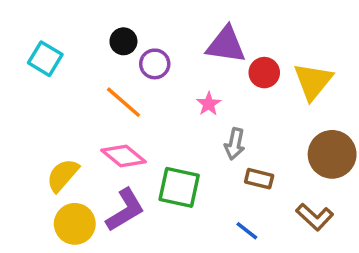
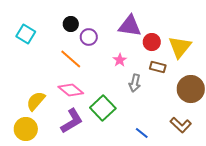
brown rectangle: (259, 179) -> (158, 67), moved
green square: (179, 187) -> (103, 108), turned 35
yellow circle: (75, 224) -> (26, 129), moved

